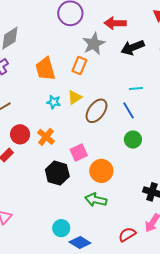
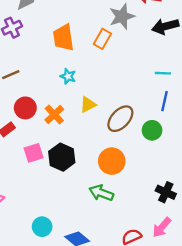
yellow triangle: (75, 97) -> (88, 105), moved
blue line: (128, 110) -> (164, 101), moved, turned 36
brown ellipse: (96, 111) -> (120, 119), moved
pink square: (79, 152) -> (34, 153), moved
cyan circle: (61, 228) -> (42, 227), moved

